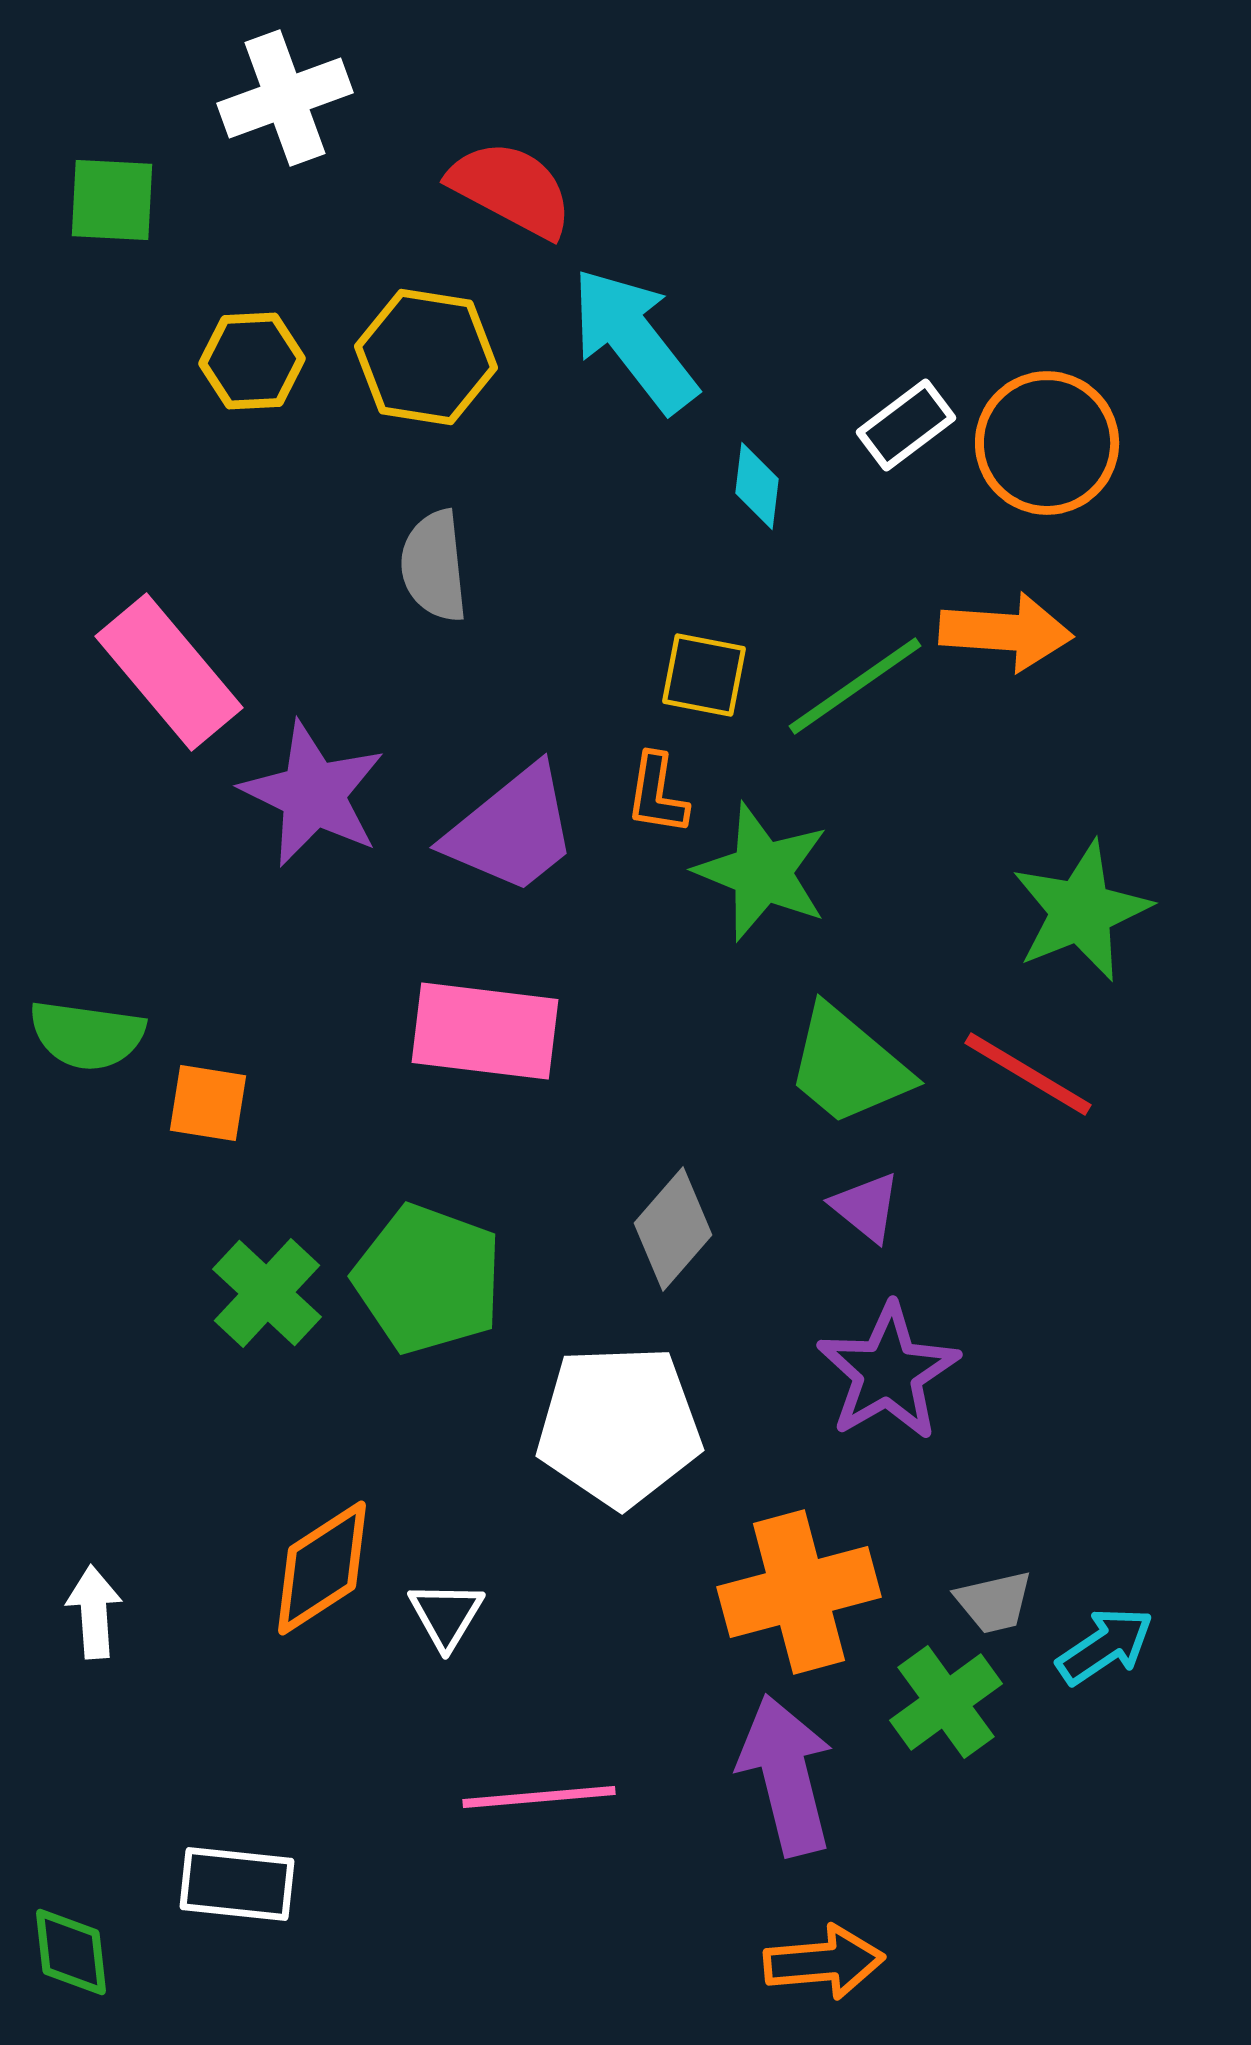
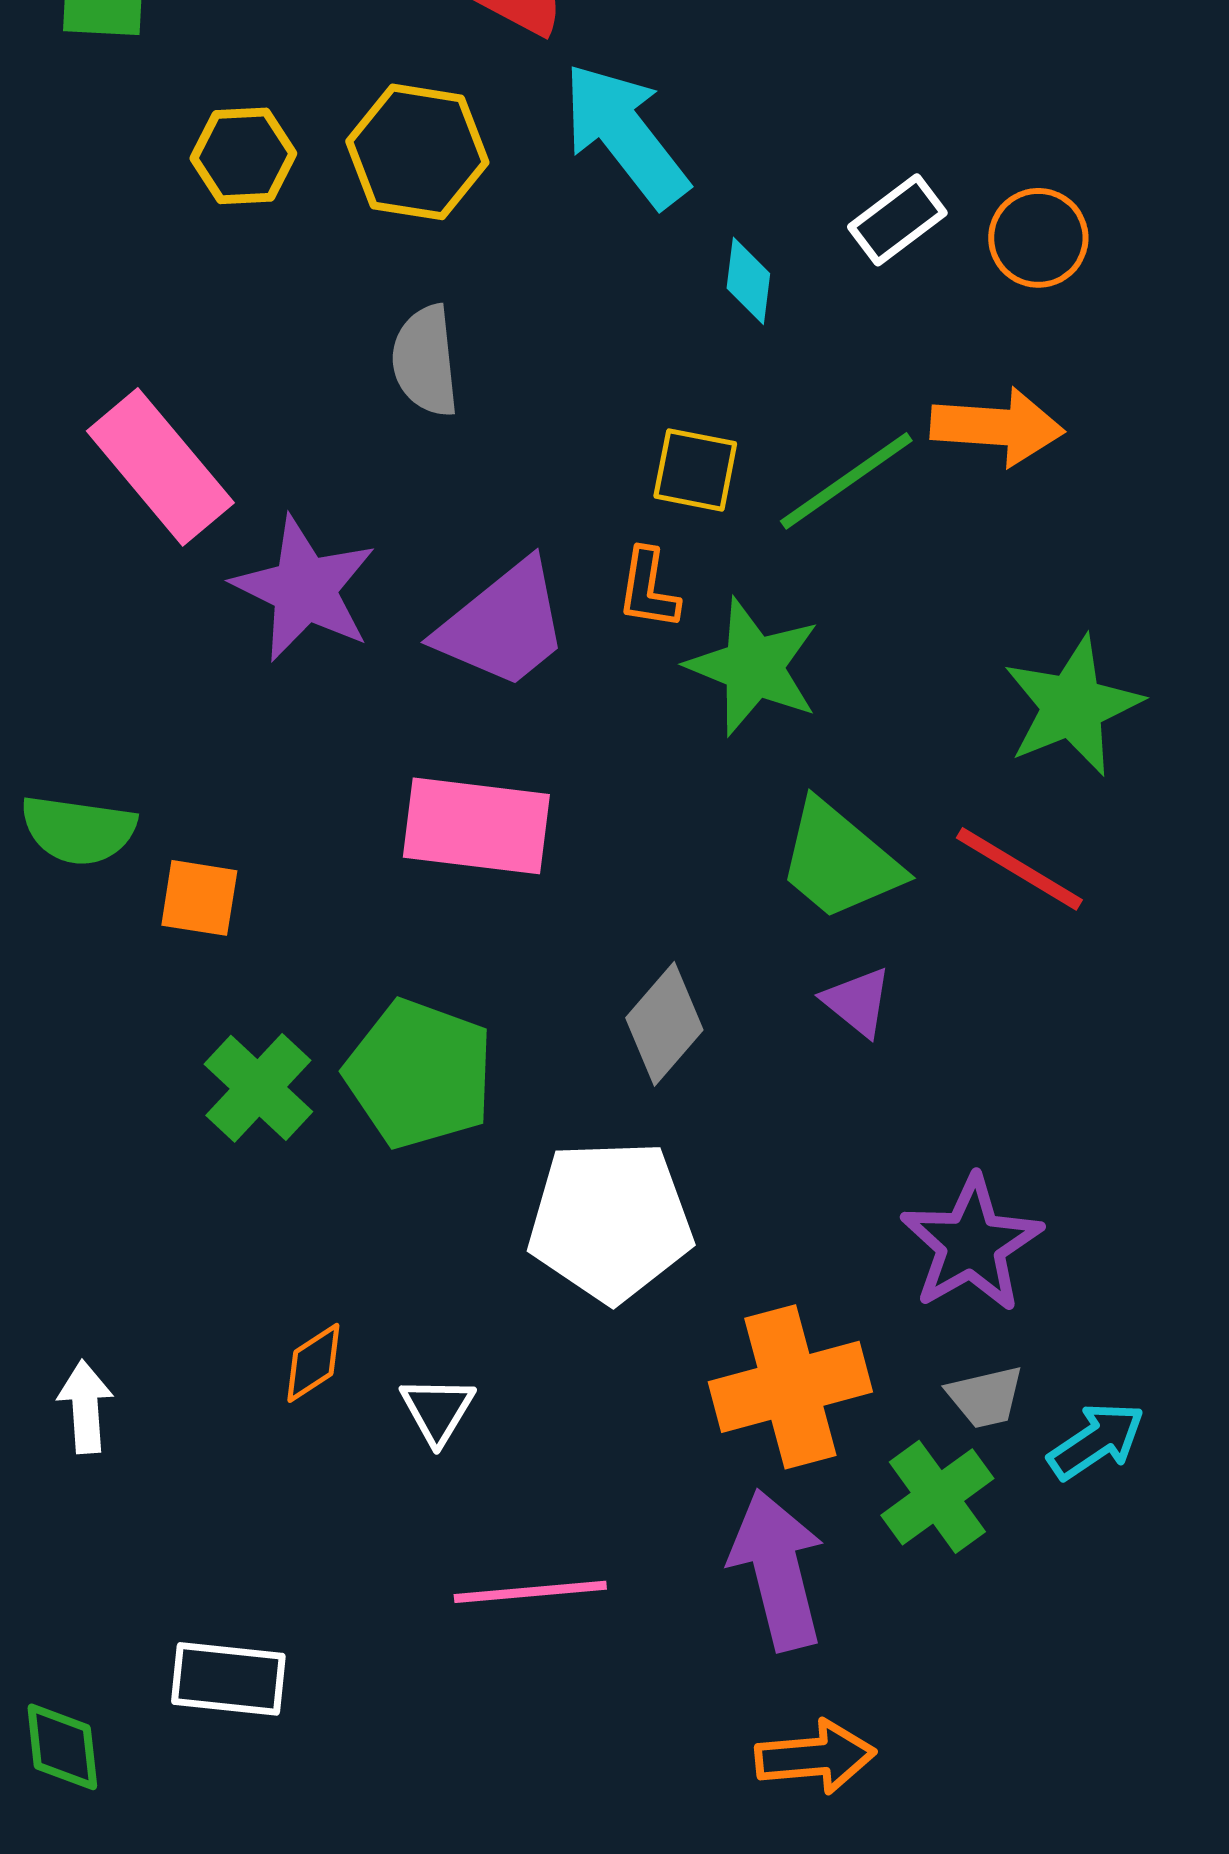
orange circle: (1047, 443) -> (1038, 238), size x0.7
purple star: (888, 1372) -> (971, 1244), moved
orange diamond: (322, 1568) -> (313, 1363), size x0.6

